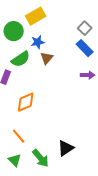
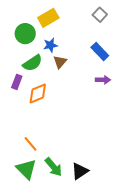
gray square: (85, 28) -> (100, 15), moved
orange diamond: (26, 102) -> (38, 93), moved
black triangle: (66, 148) -> (80, 171), moved
green triangle: (15, 160) -> (26, 169), size x1.5

